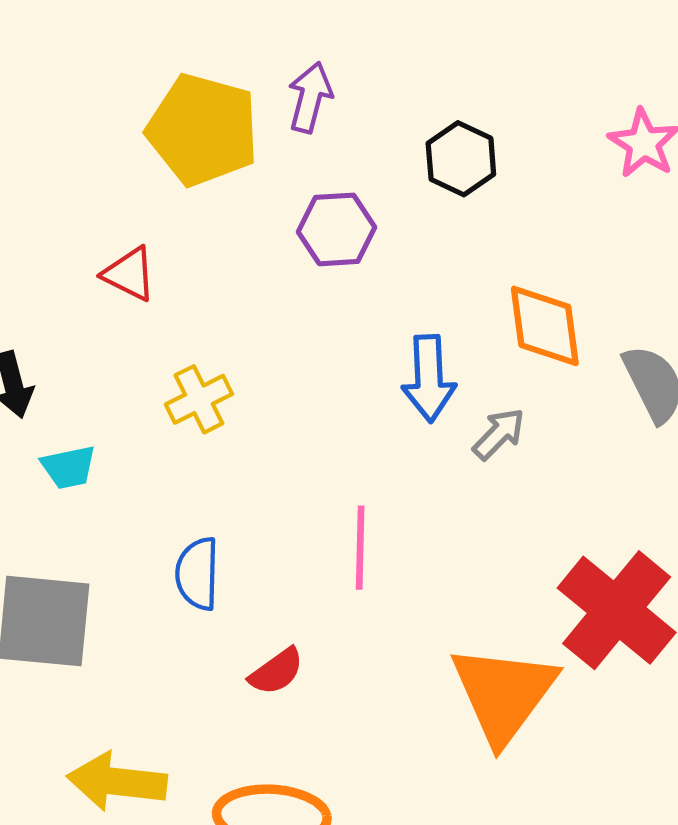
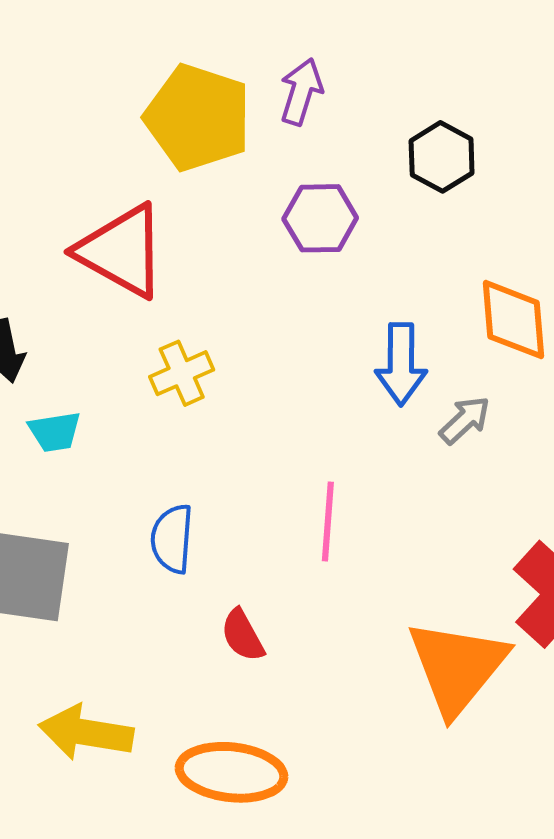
red triangle: (129, 274) -> (121, 251), size x1.8
red semicircle: (276, 671) -> (243, 635), turned 94

